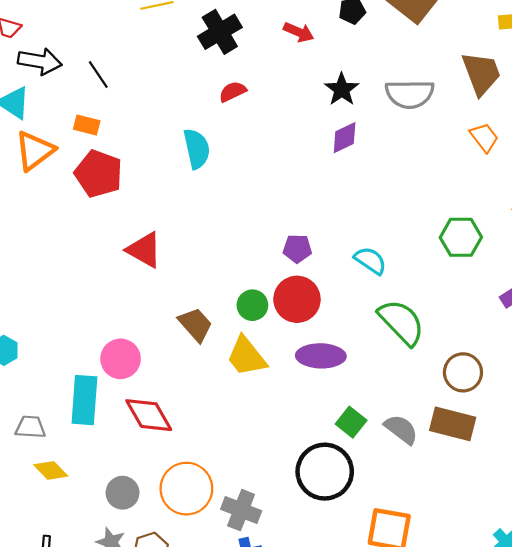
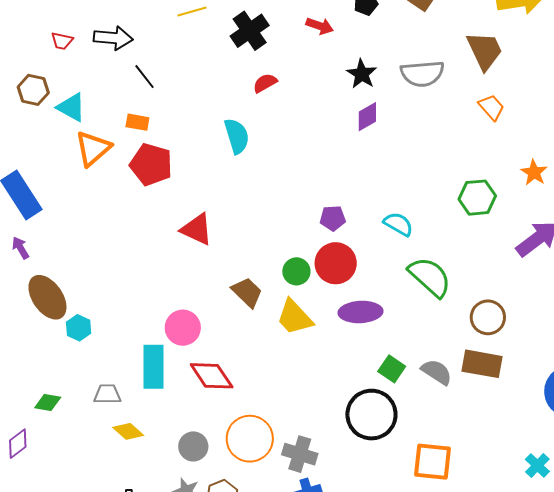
black arrow: (40, 61) -> (113, 38), moved

